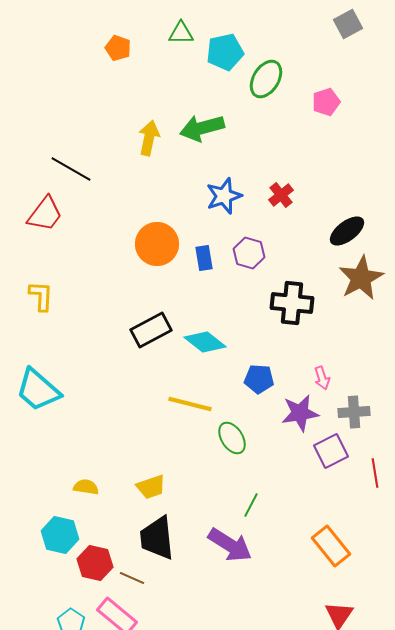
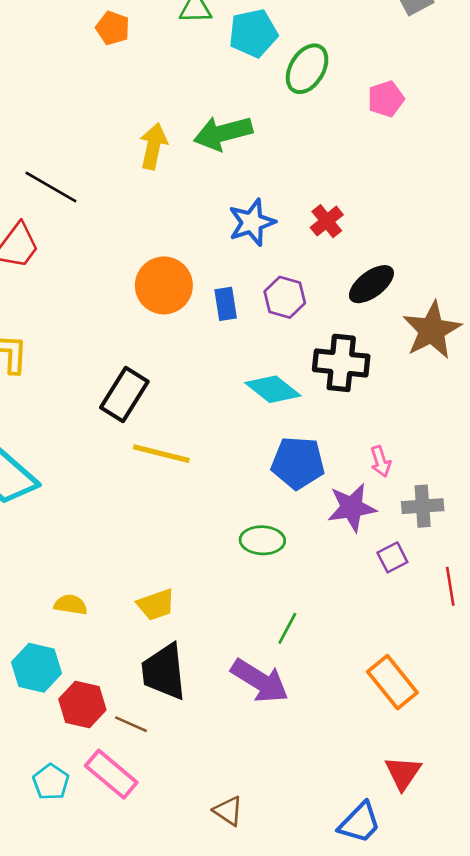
black ellipse: (347, 231) -> (371, 284), moved
black rectangle: (151, 330) -> (124, 394), moved, turned -30
cyan diamond: (205, 342) -> (273, 389), moved
blue pentagon: (259, 379) -> (298, 463), size x1.4
yellow line: (190, 404) -> (161, 454), moved
green ellipse: (232, 438) -> (262, 540), turned -56
purple square: (331, 451) -> (392, 557), size x0.7

